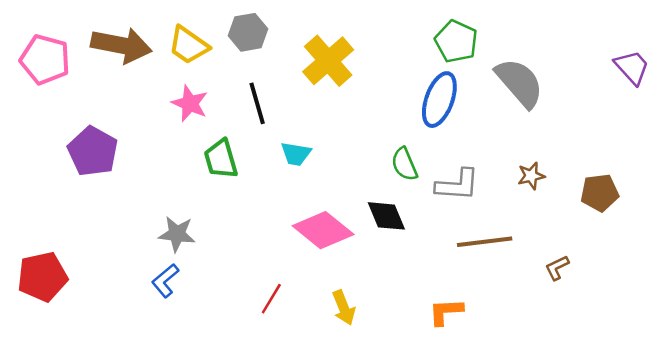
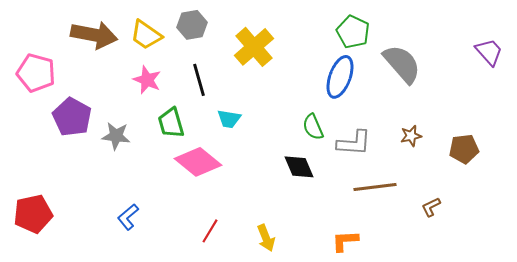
pink pentagon: (45, 59) -> (36, 73), moved
pink diamond: (323, 230) -> (198, 162), moved
gray star: (177, 234) -> (116, 136), moved

